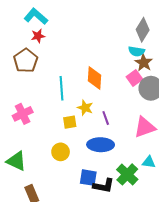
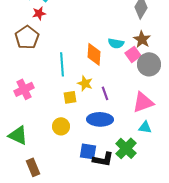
cyan semicircle: (136, 51) -> (116, 43), moved
cyan triangle: (149, 162) -> (145, 127), moved

